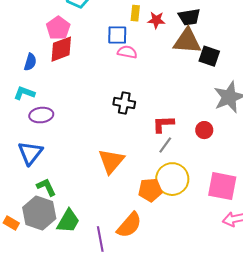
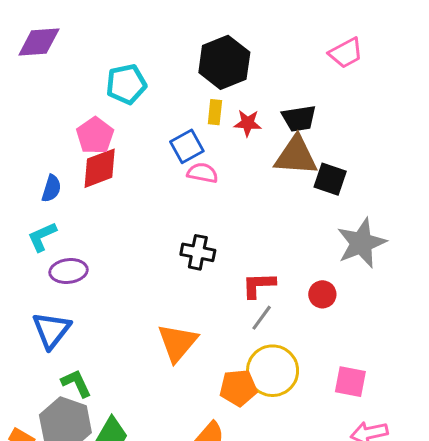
blue square: (117, 35) -> (187, 146), turned -30
cyan L-shape: (24, 93) -> (42, 237), turned -45
pink square: (222, 186) -> (350, 382), size x0.7

